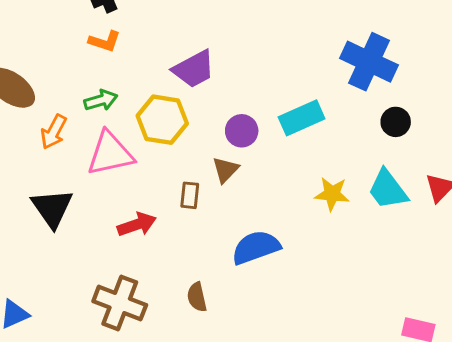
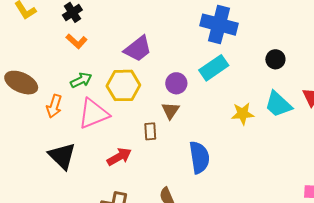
orange L-shape: (105, 41) -> (77, 41), turned 35
blue cross: (369, 62) -> (219, 25), moved
blue semicircle: (256, 247) -> (199, 157), turned 112

